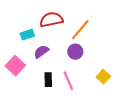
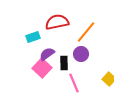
pink square: (15, 66) -> (42, 68), moved
black rectangle: (48, 80) -> (64, 63), moved

